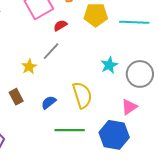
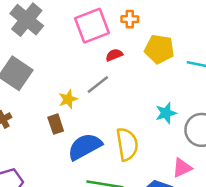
brown rectangle: (16, 97) -> (56, 124), moved
blue semicircle: (49, 102) -> (85, 147), size x1.8

